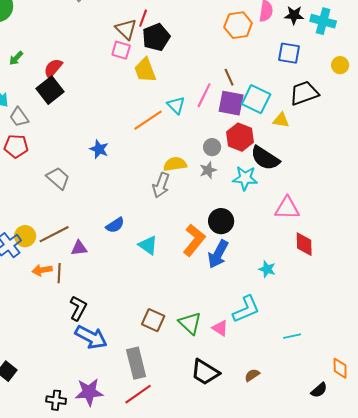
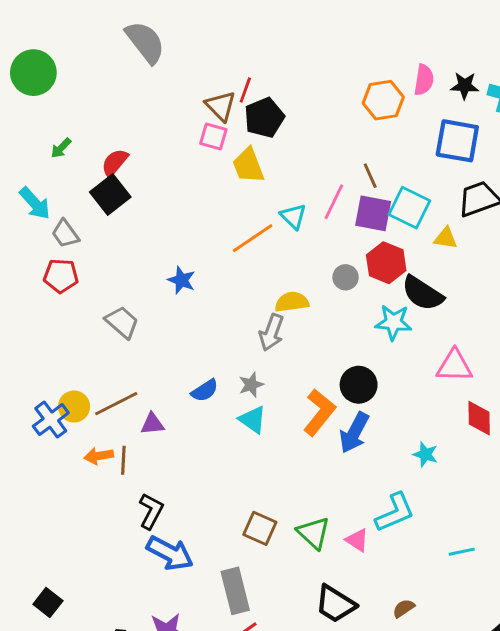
blue square: (289, 53) -> (457, 141), size x1.4
gray star: (208, 170) -> (251, 385), moved

